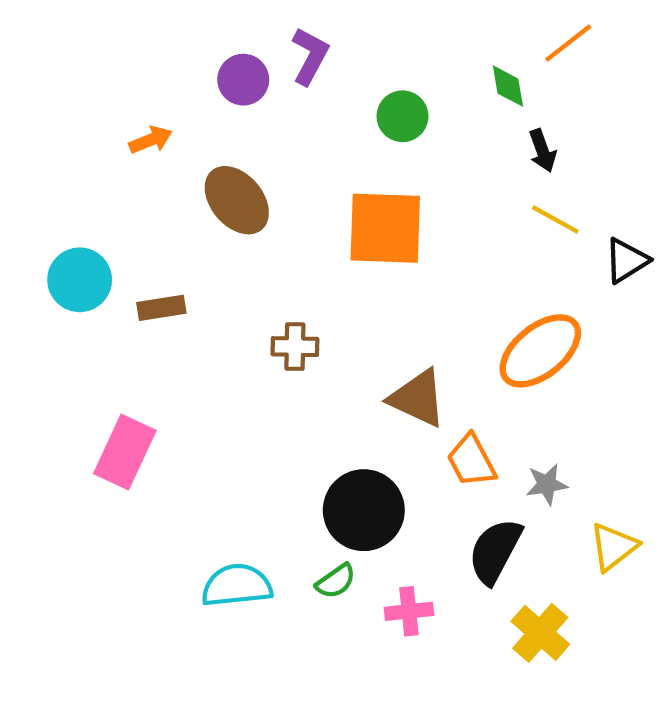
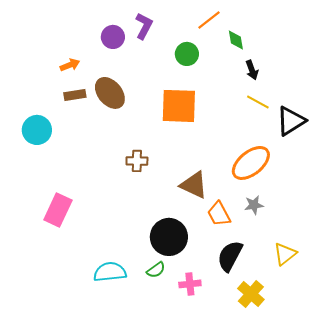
orange line: (568, 43) -> (209, 20), moved
black triangle: (626, 260) -> (291, 121), size x1.4
brown rectangle: (161, 308) -> (75, 95), moved
gray star: (547, 484) -> (254, 205), moved

